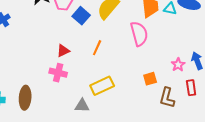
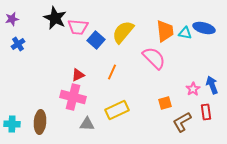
pink semicircle: (139, 34) -> (154, 58), turned -30
pink cross: (58, 73) -> (73, 97), size x1.4
brown L-shape: (167, 98) -> (182, 122), turned 45
gray triangle: (82, 106) -> (87, 124), moved

